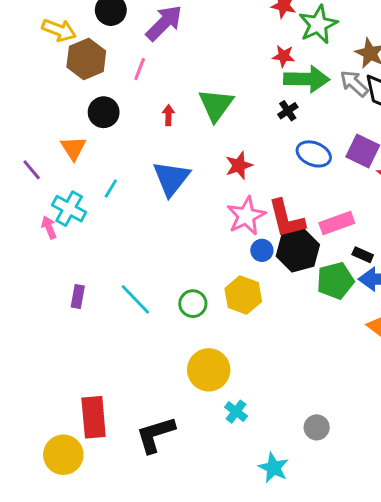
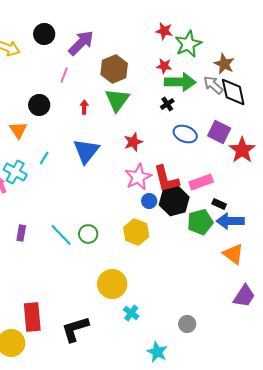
brown hexagon: (86, 59) -> (114, 69), moved
green circle: (193, 304) -> (88, 234), moved

